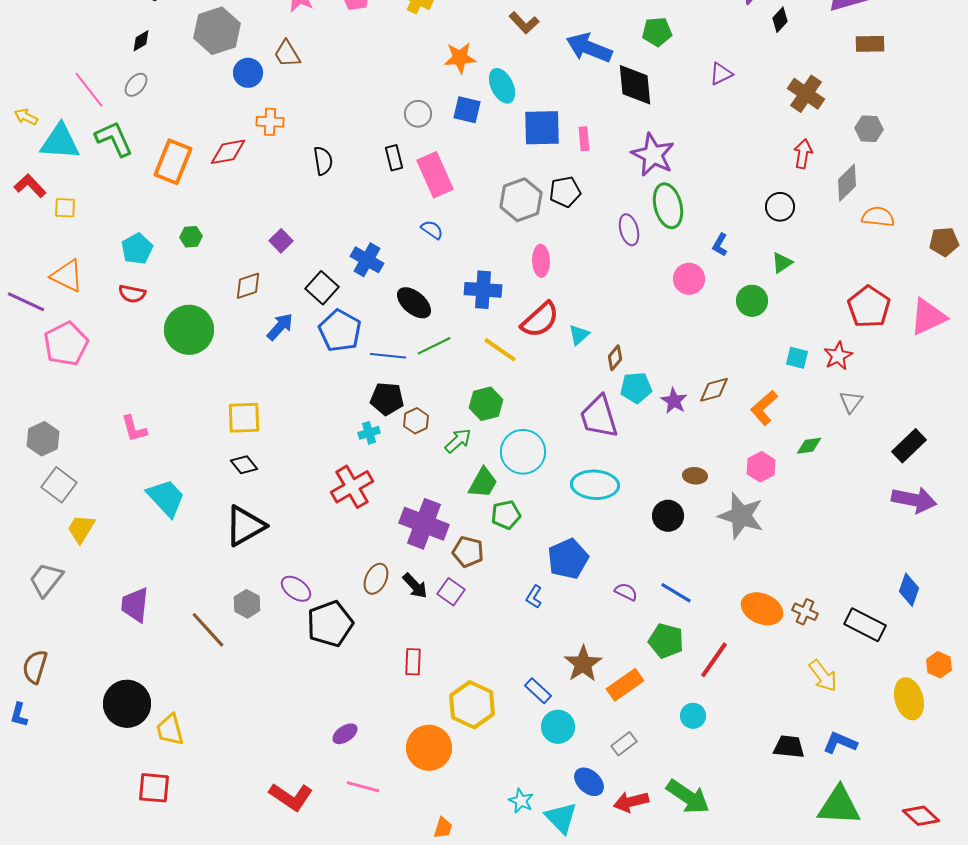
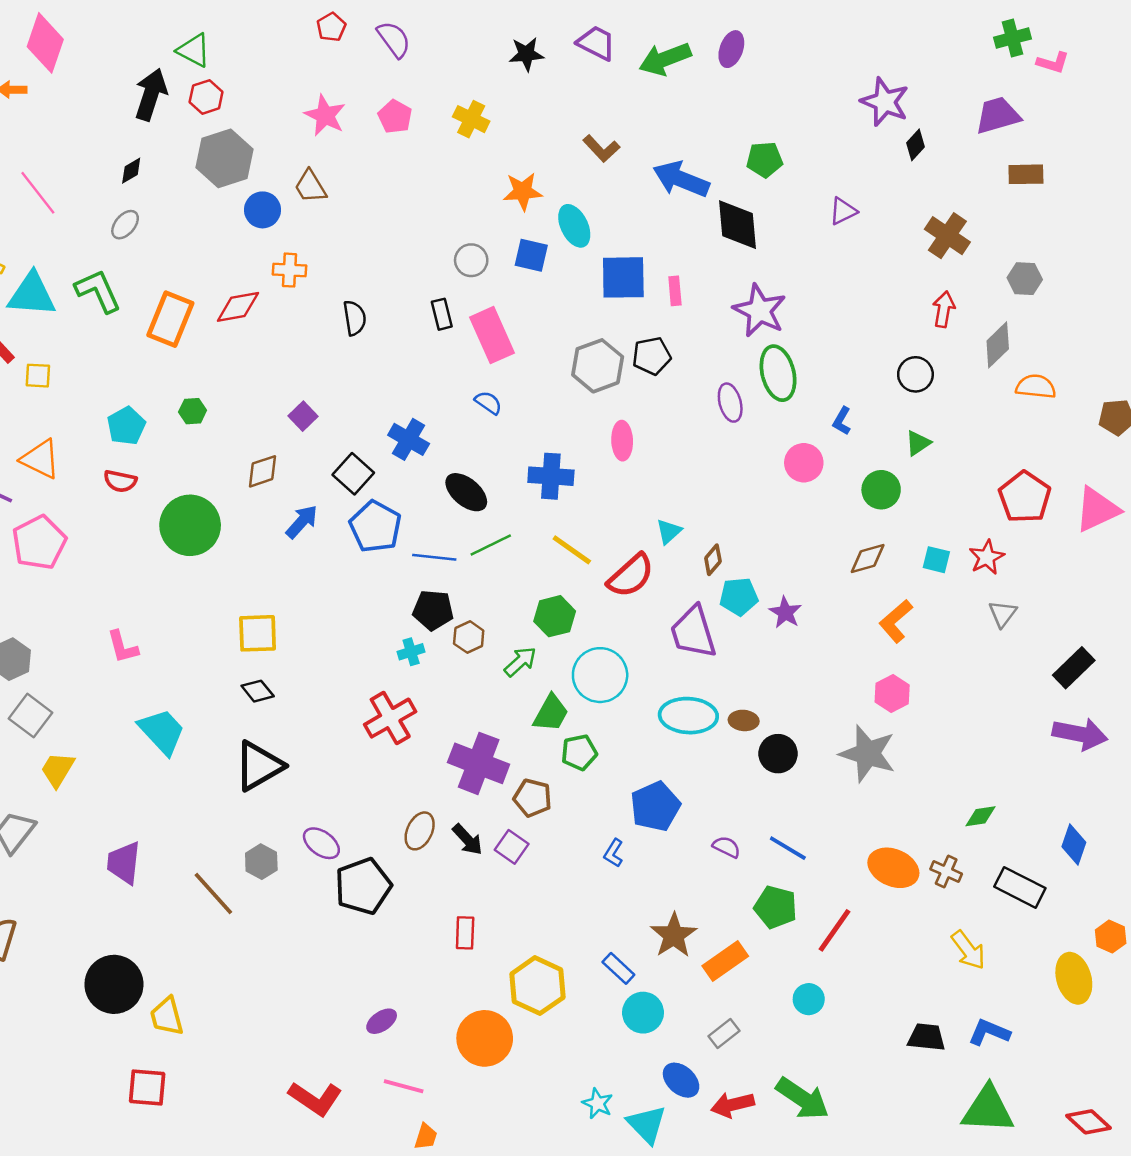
pink line: (89, 90) -> (38, 193), moved
red semicircle: (540, 320) -> (631, 576), moved
brown diamond: (714, 390) -> (868, 558), moved
green diamond: (809, 446) -> (981, 816), moved
brown ellipse: (695, 476) -> (744, 720), moved
orange trapezoid: (443, 828) -> (426, 1137), moved

